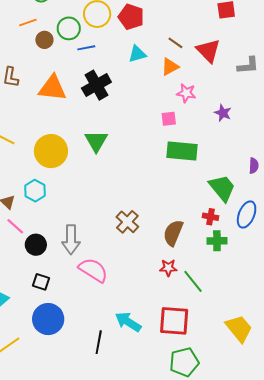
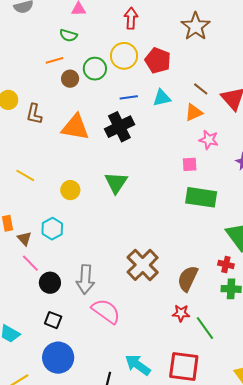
blue line: (86, 48) -> (129, 97), moved
yellow circle: (51, 151) -> (70, 190), size x0.6
brown cross: (127, 222) -> (143, 265), size x1.4

